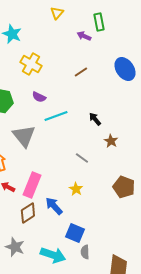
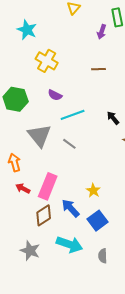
purple arrow: (84, 36) -> (102, 32), turned -96
brown line: (81, 72) -> (99, 69), turned 32
gray line: (82, 158) -> (69, 144), moved
blue square: (75, 233) -> (97, 221), moved, turned 30
cyan arrow: (53, 255) -> (69, 244), moved

